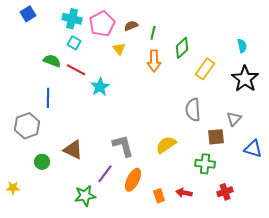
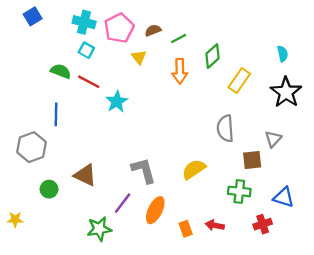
green line: (153, 33) -> (179, 39), turned 48
blue triangle: (253, 149) -> (284, 197), moved

